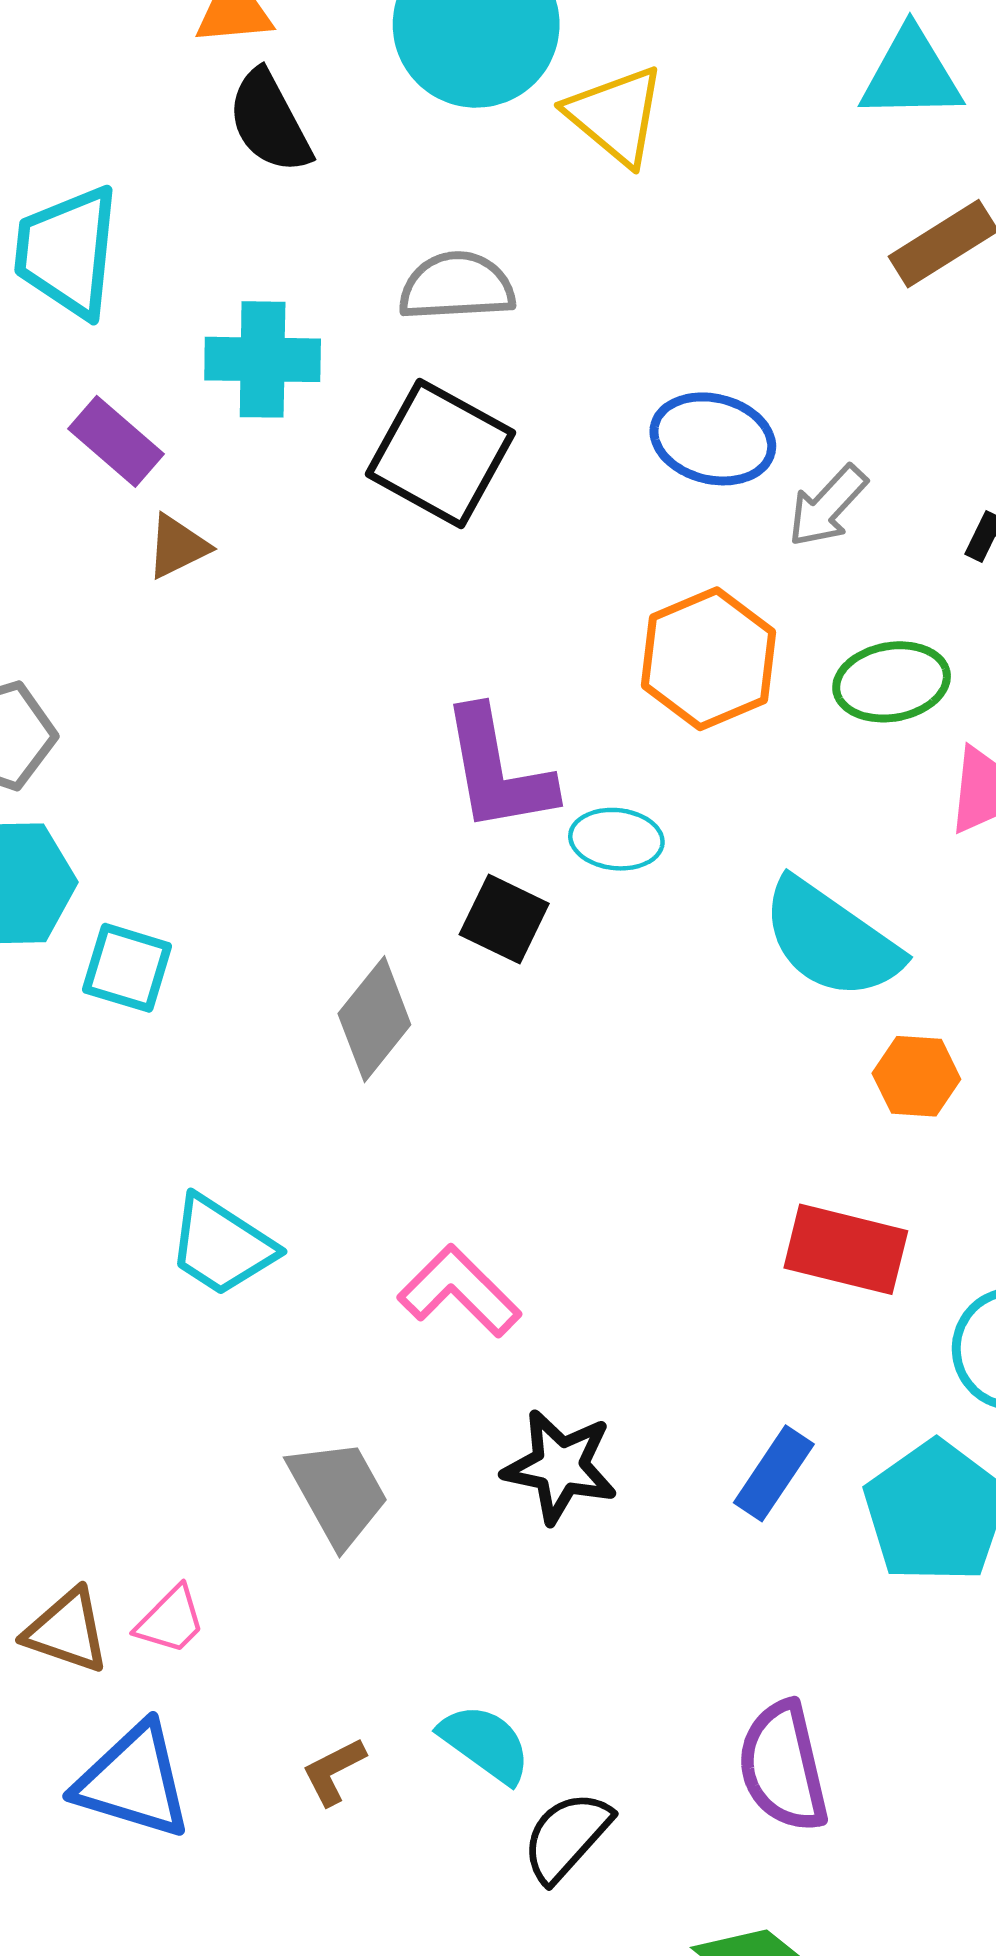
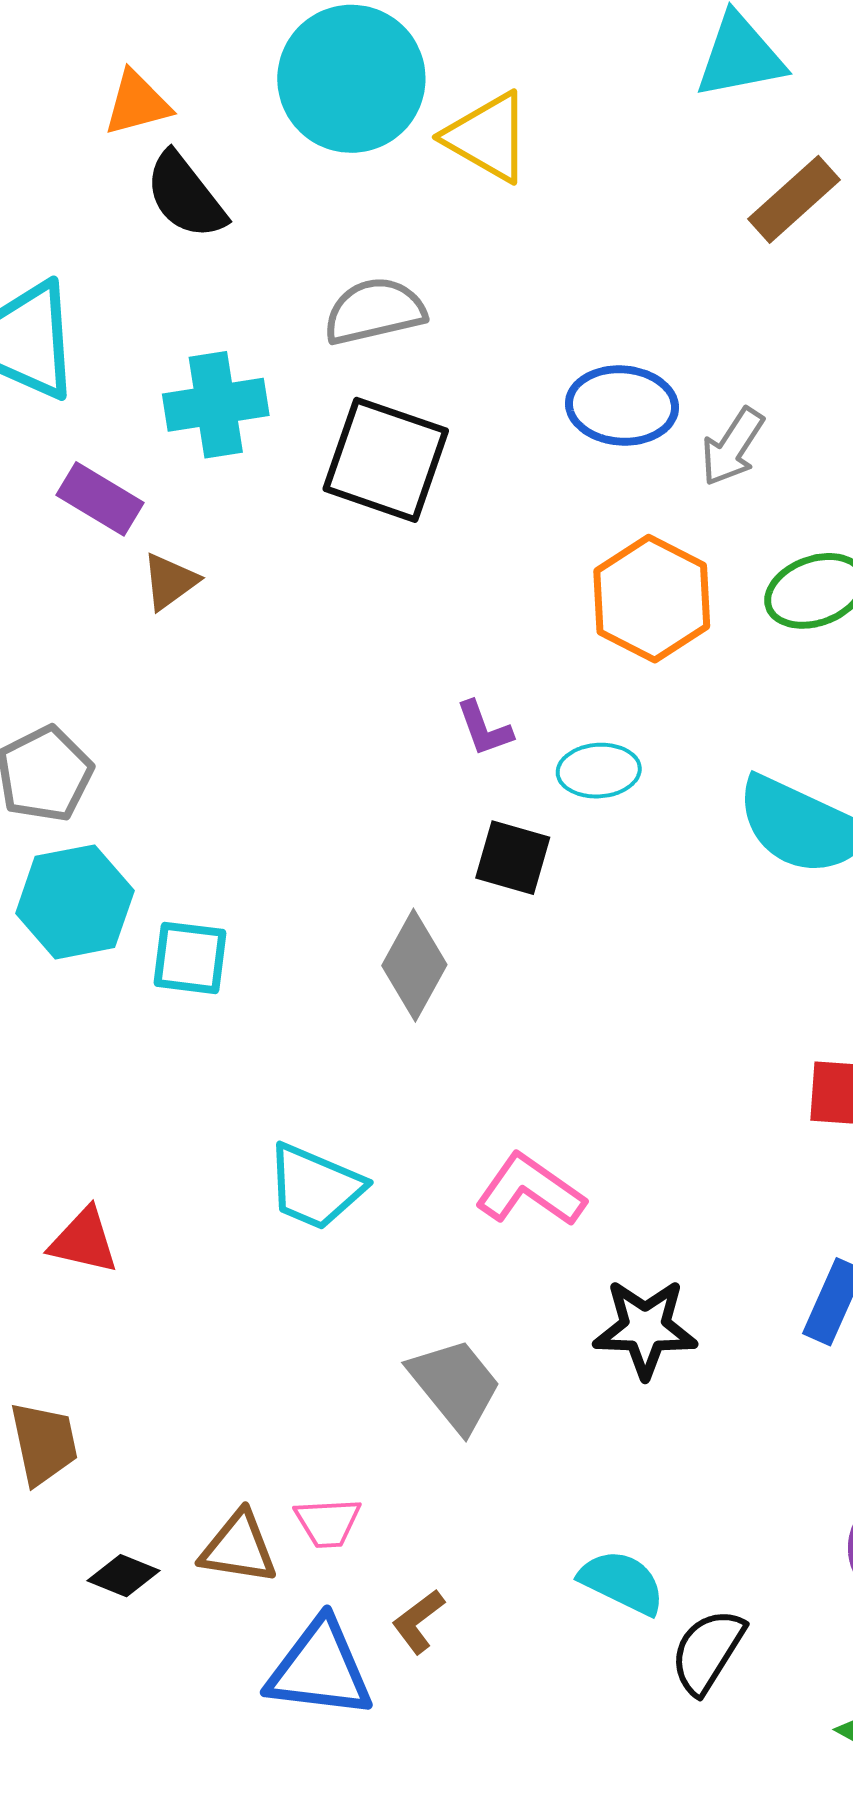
purple L-shape: (498, 770) -> (484, 729), size x0.5
pink trapezoid: (171, 1620) -> (328, 1522), turned 52
brown L-shape: (334, 1771) -> (418, 1621), moved

